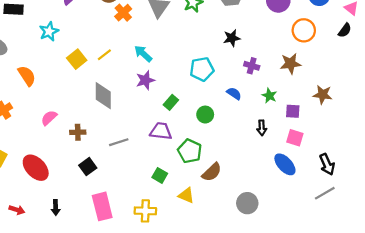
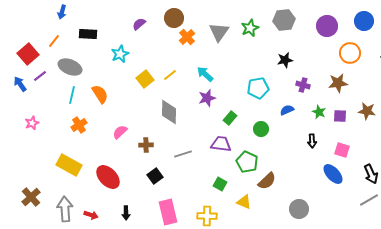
blue semicircle: (234, 93) -> (287, 110), turned -56
purple square: (293, 111) -> (340, 116), moved

